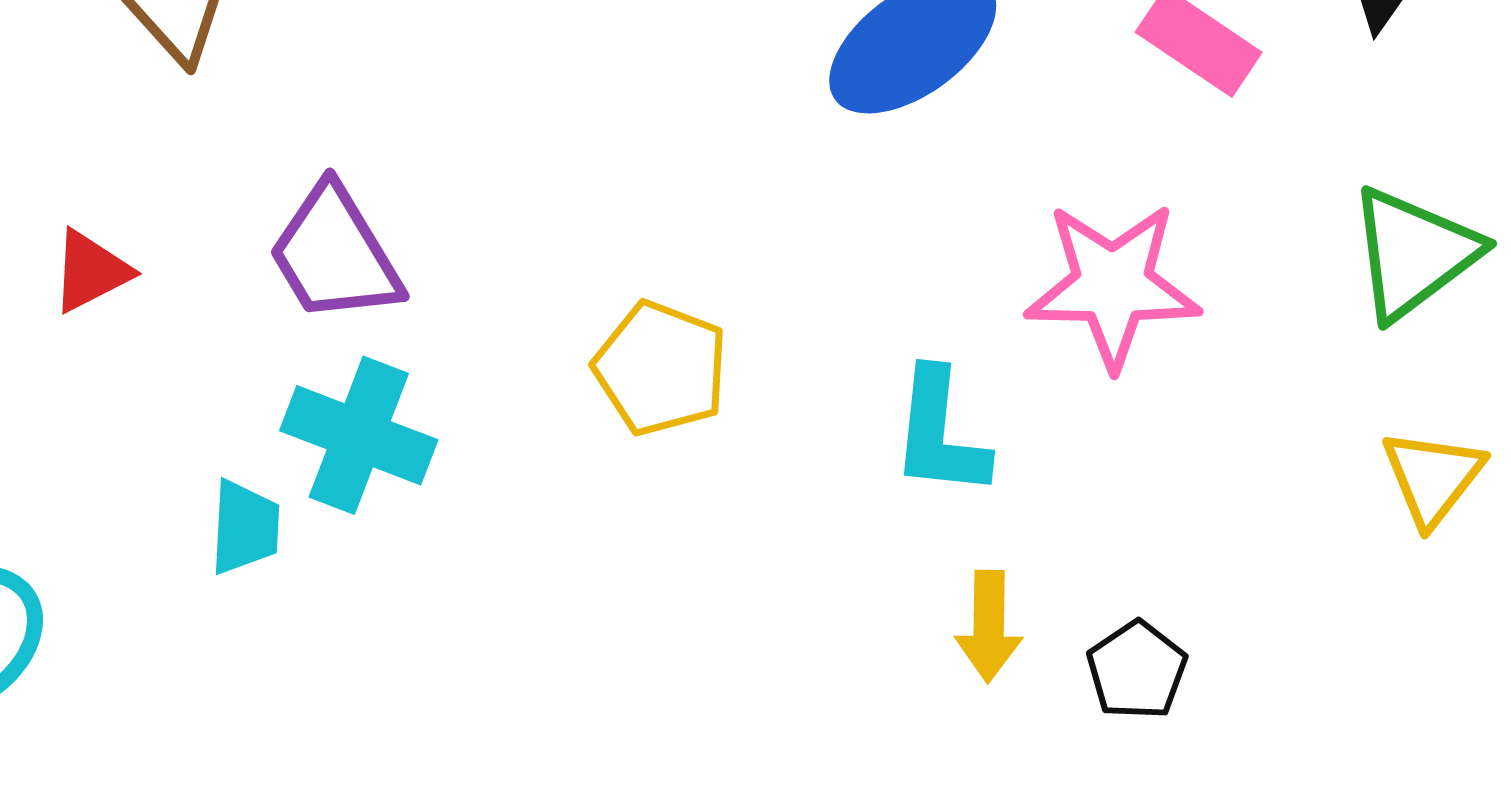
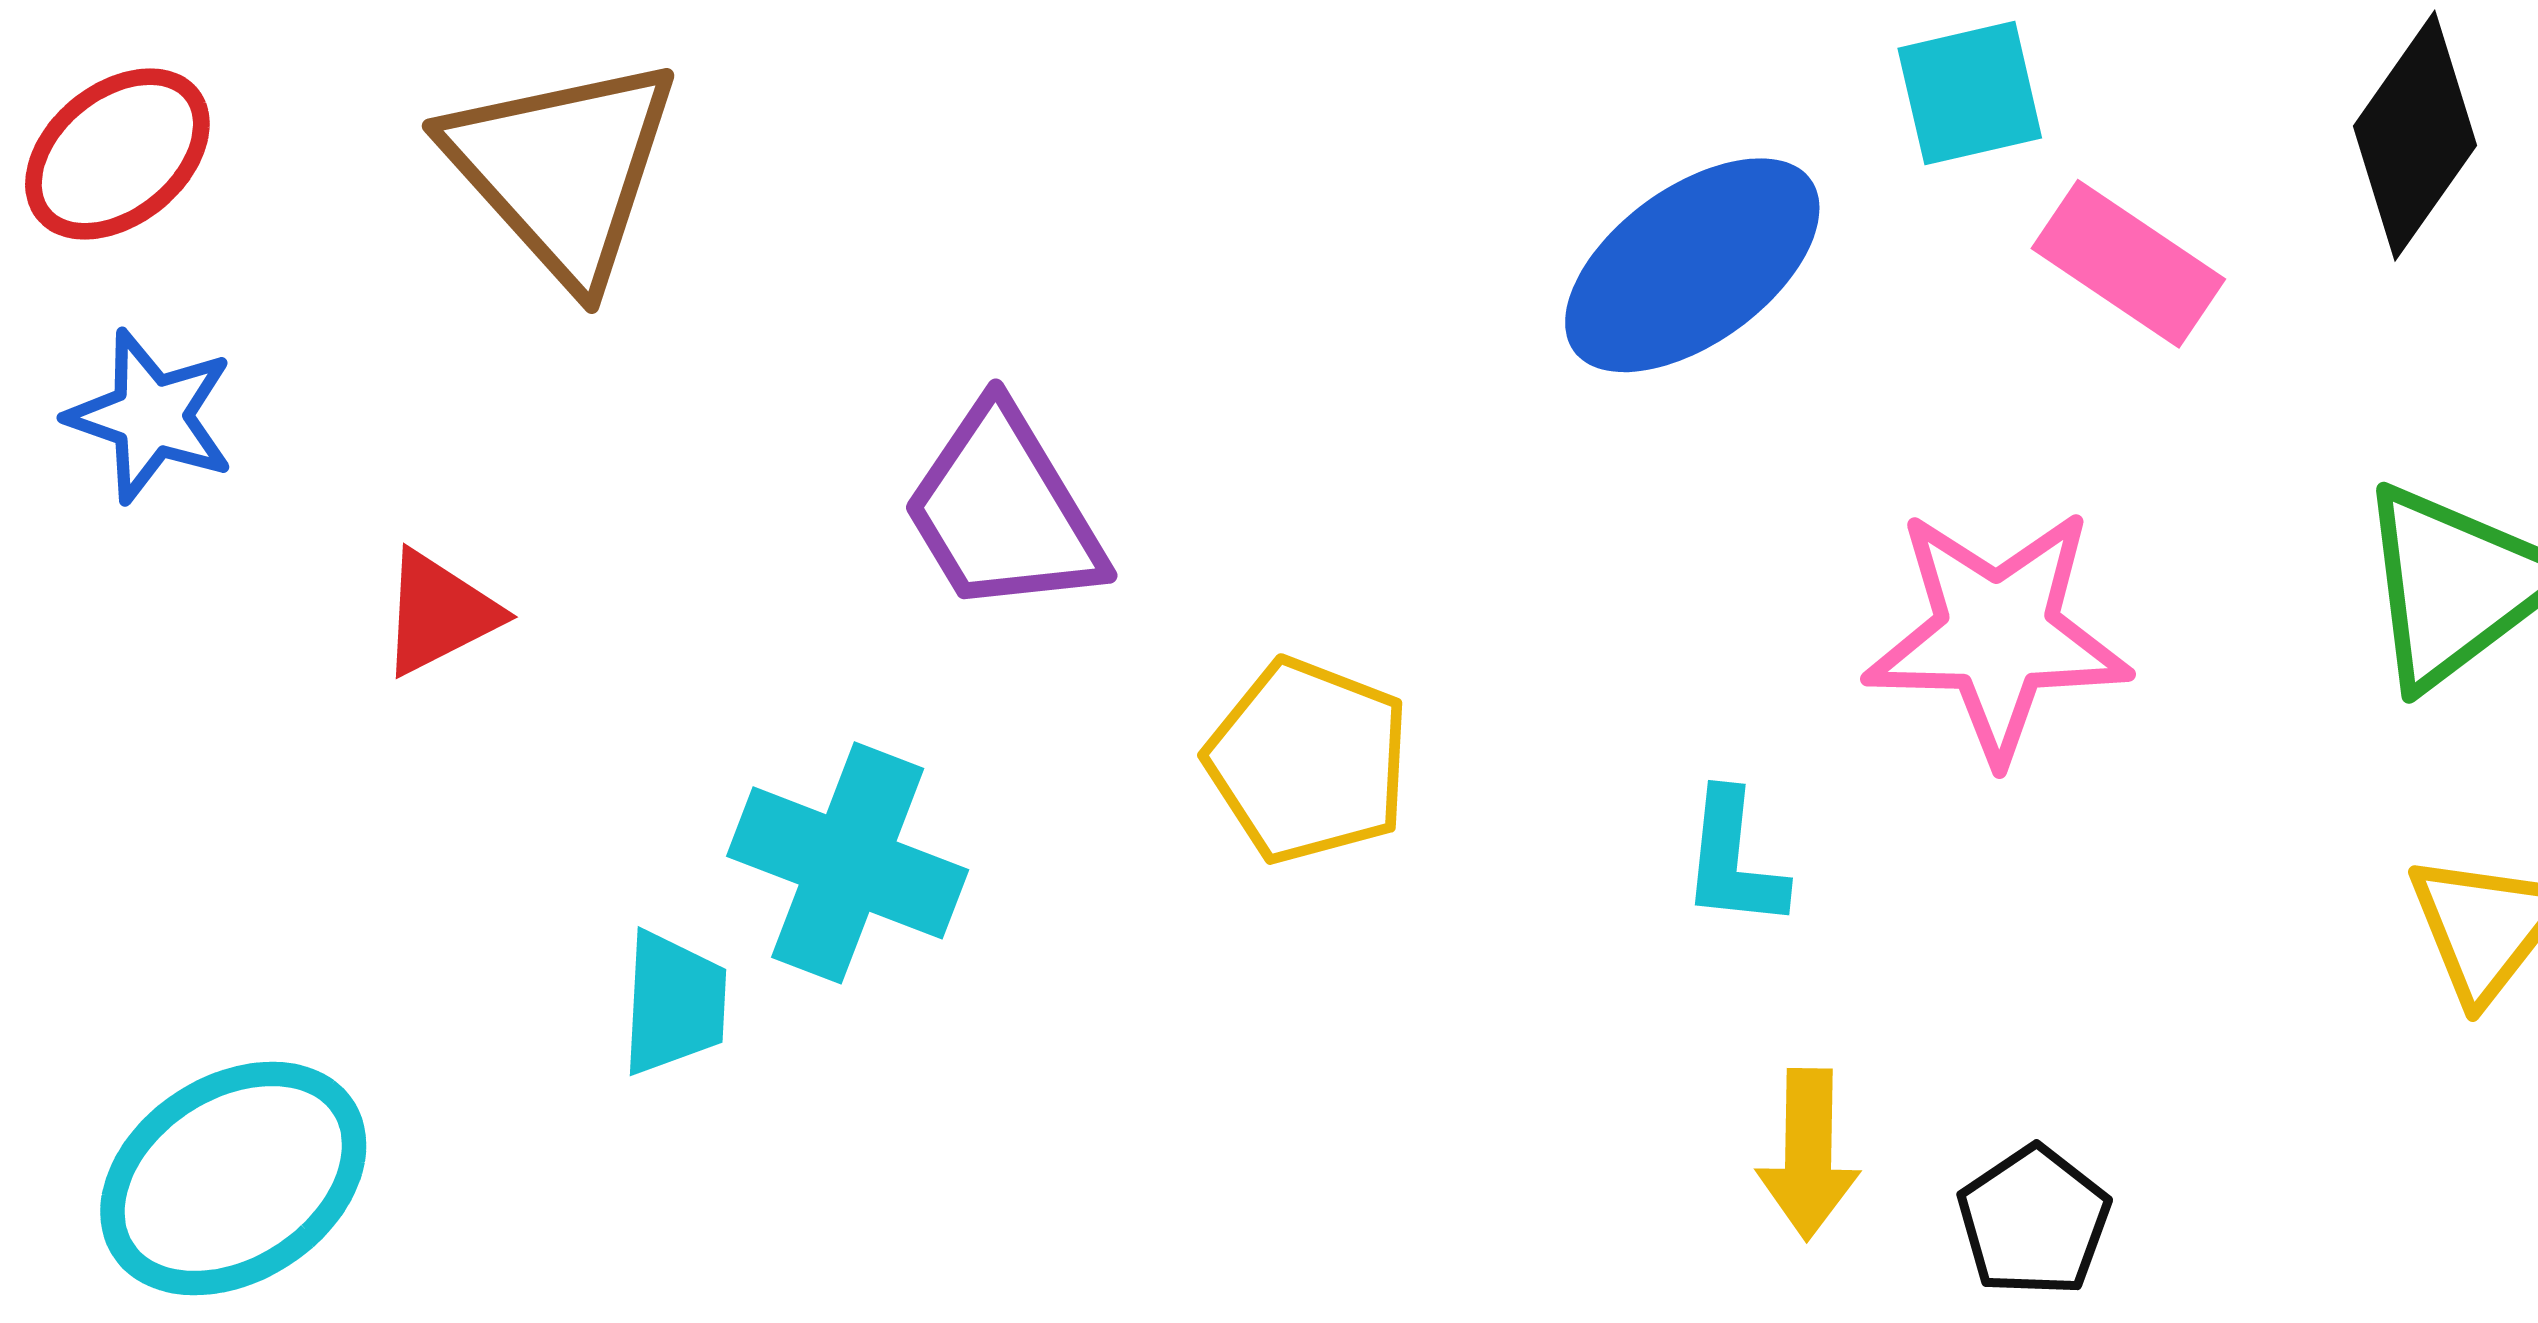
purple trapezoid: (335, 254) -> (1003, 511), moved
cyan L-shape: (940, 433) -> (1733, 860), size x0.7

